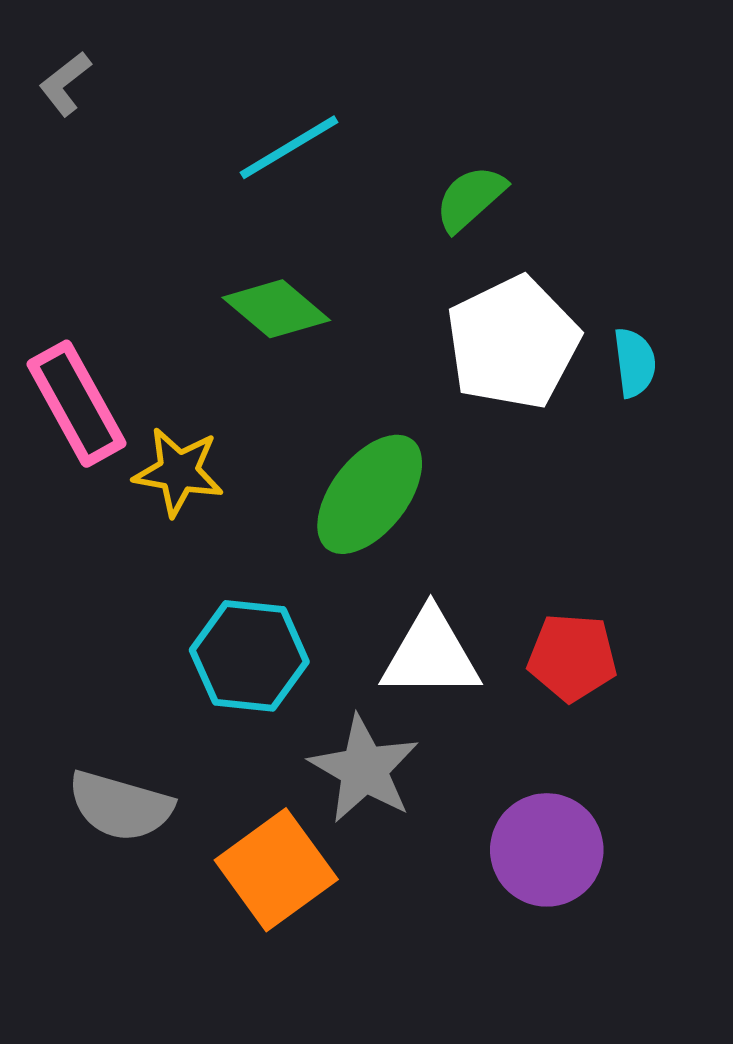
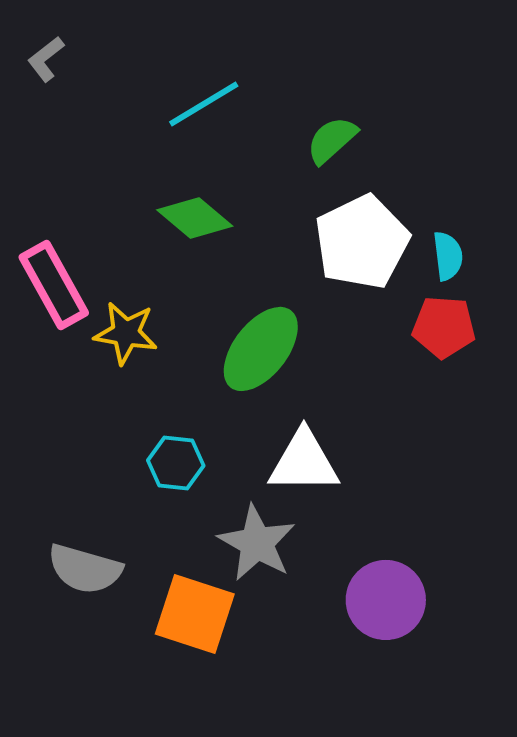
cyan hexagon: (249, 656) -> (176, 463), size x0.7
red pentagon: (572, 657) -> (444, 327), moved
orange square: (276, 870) -> (195, 614), turned -36

